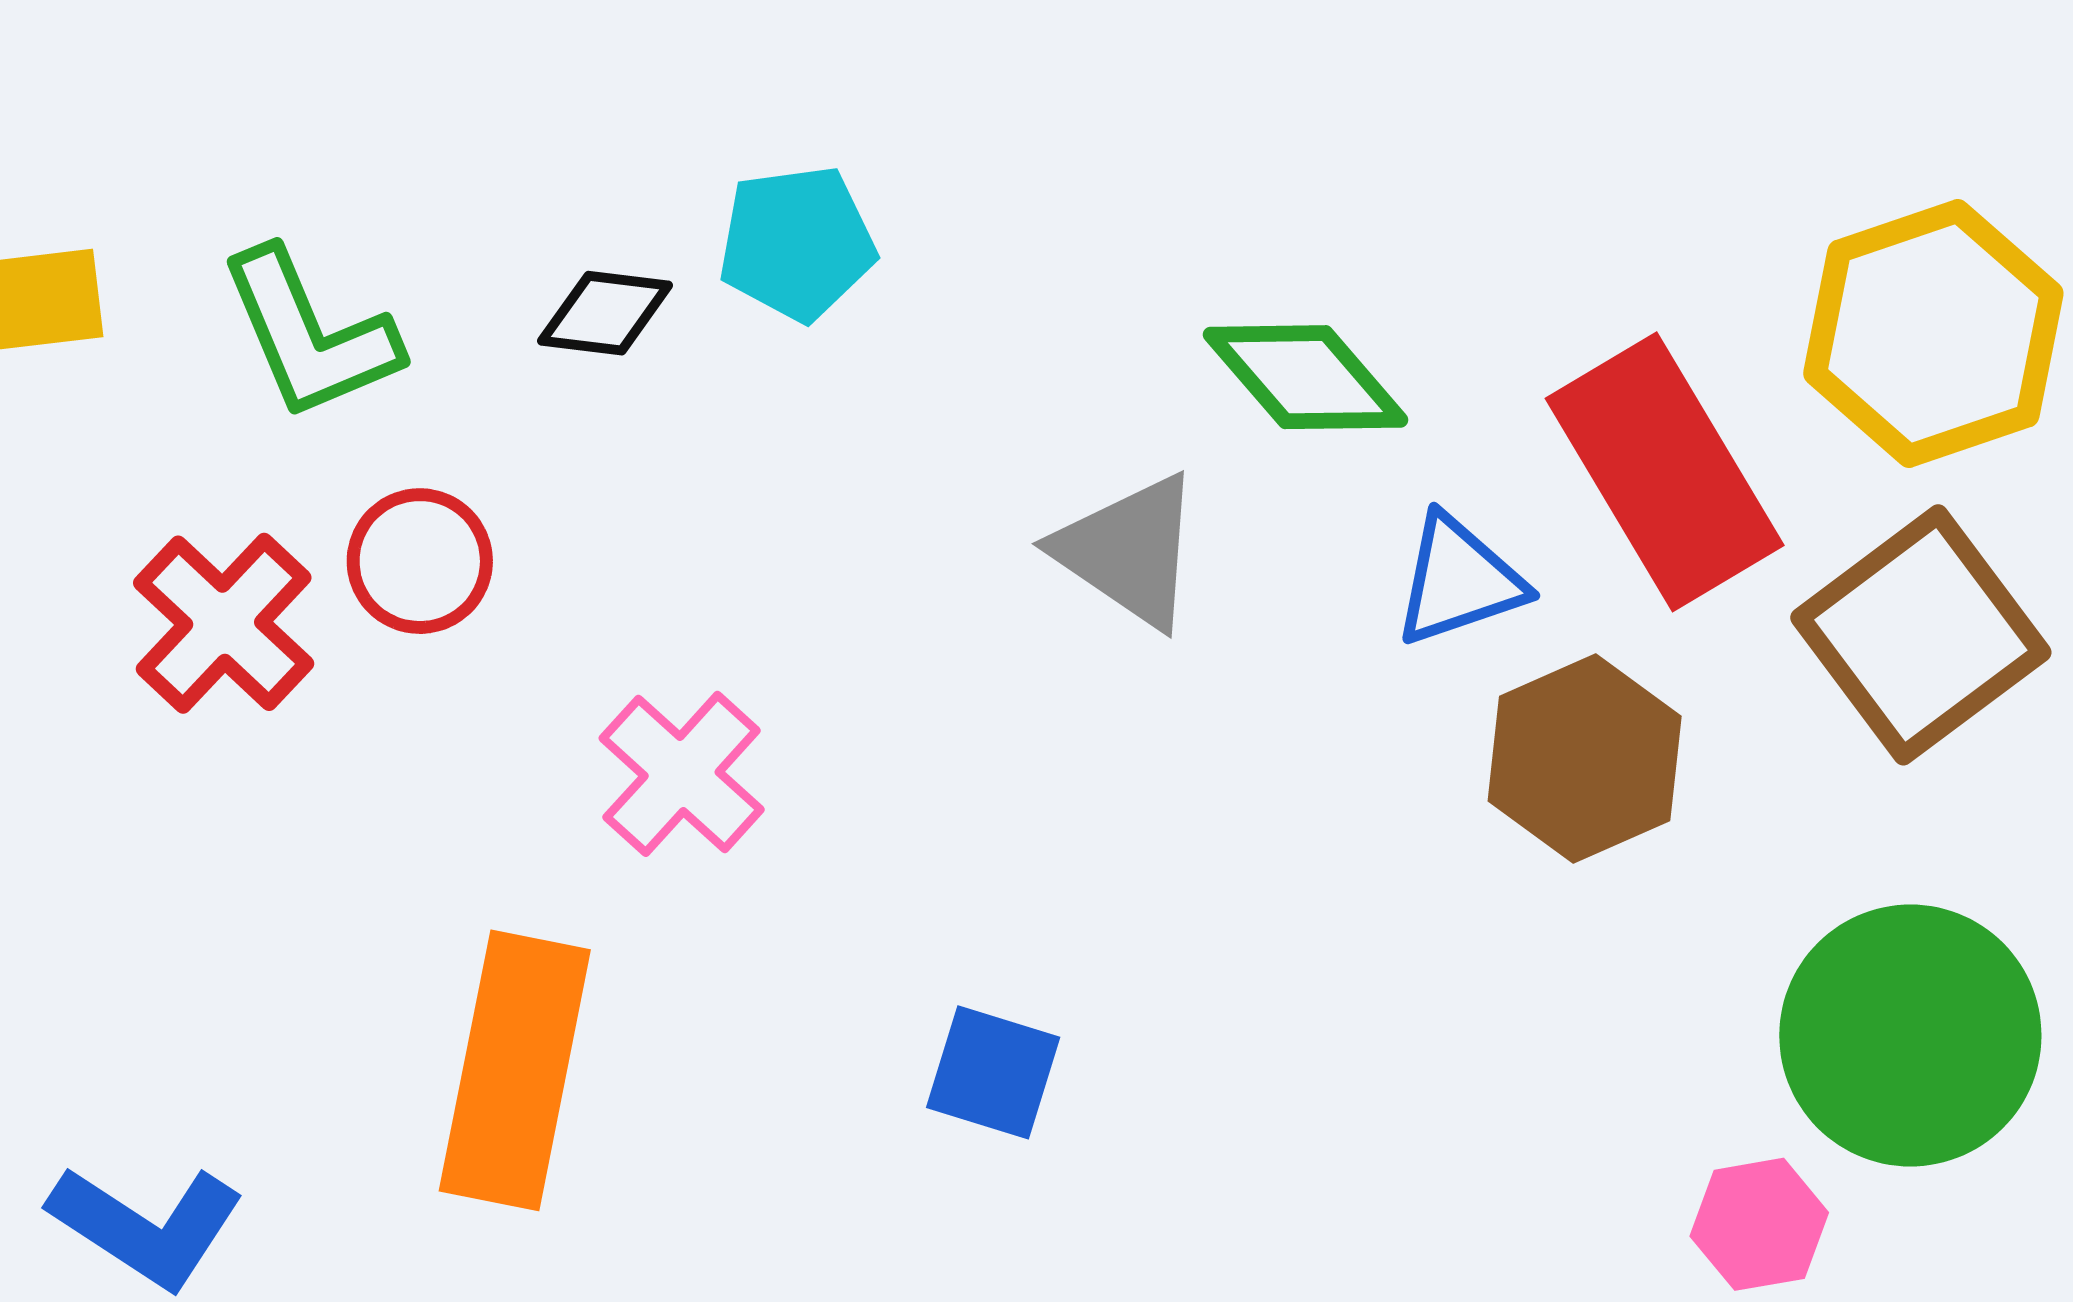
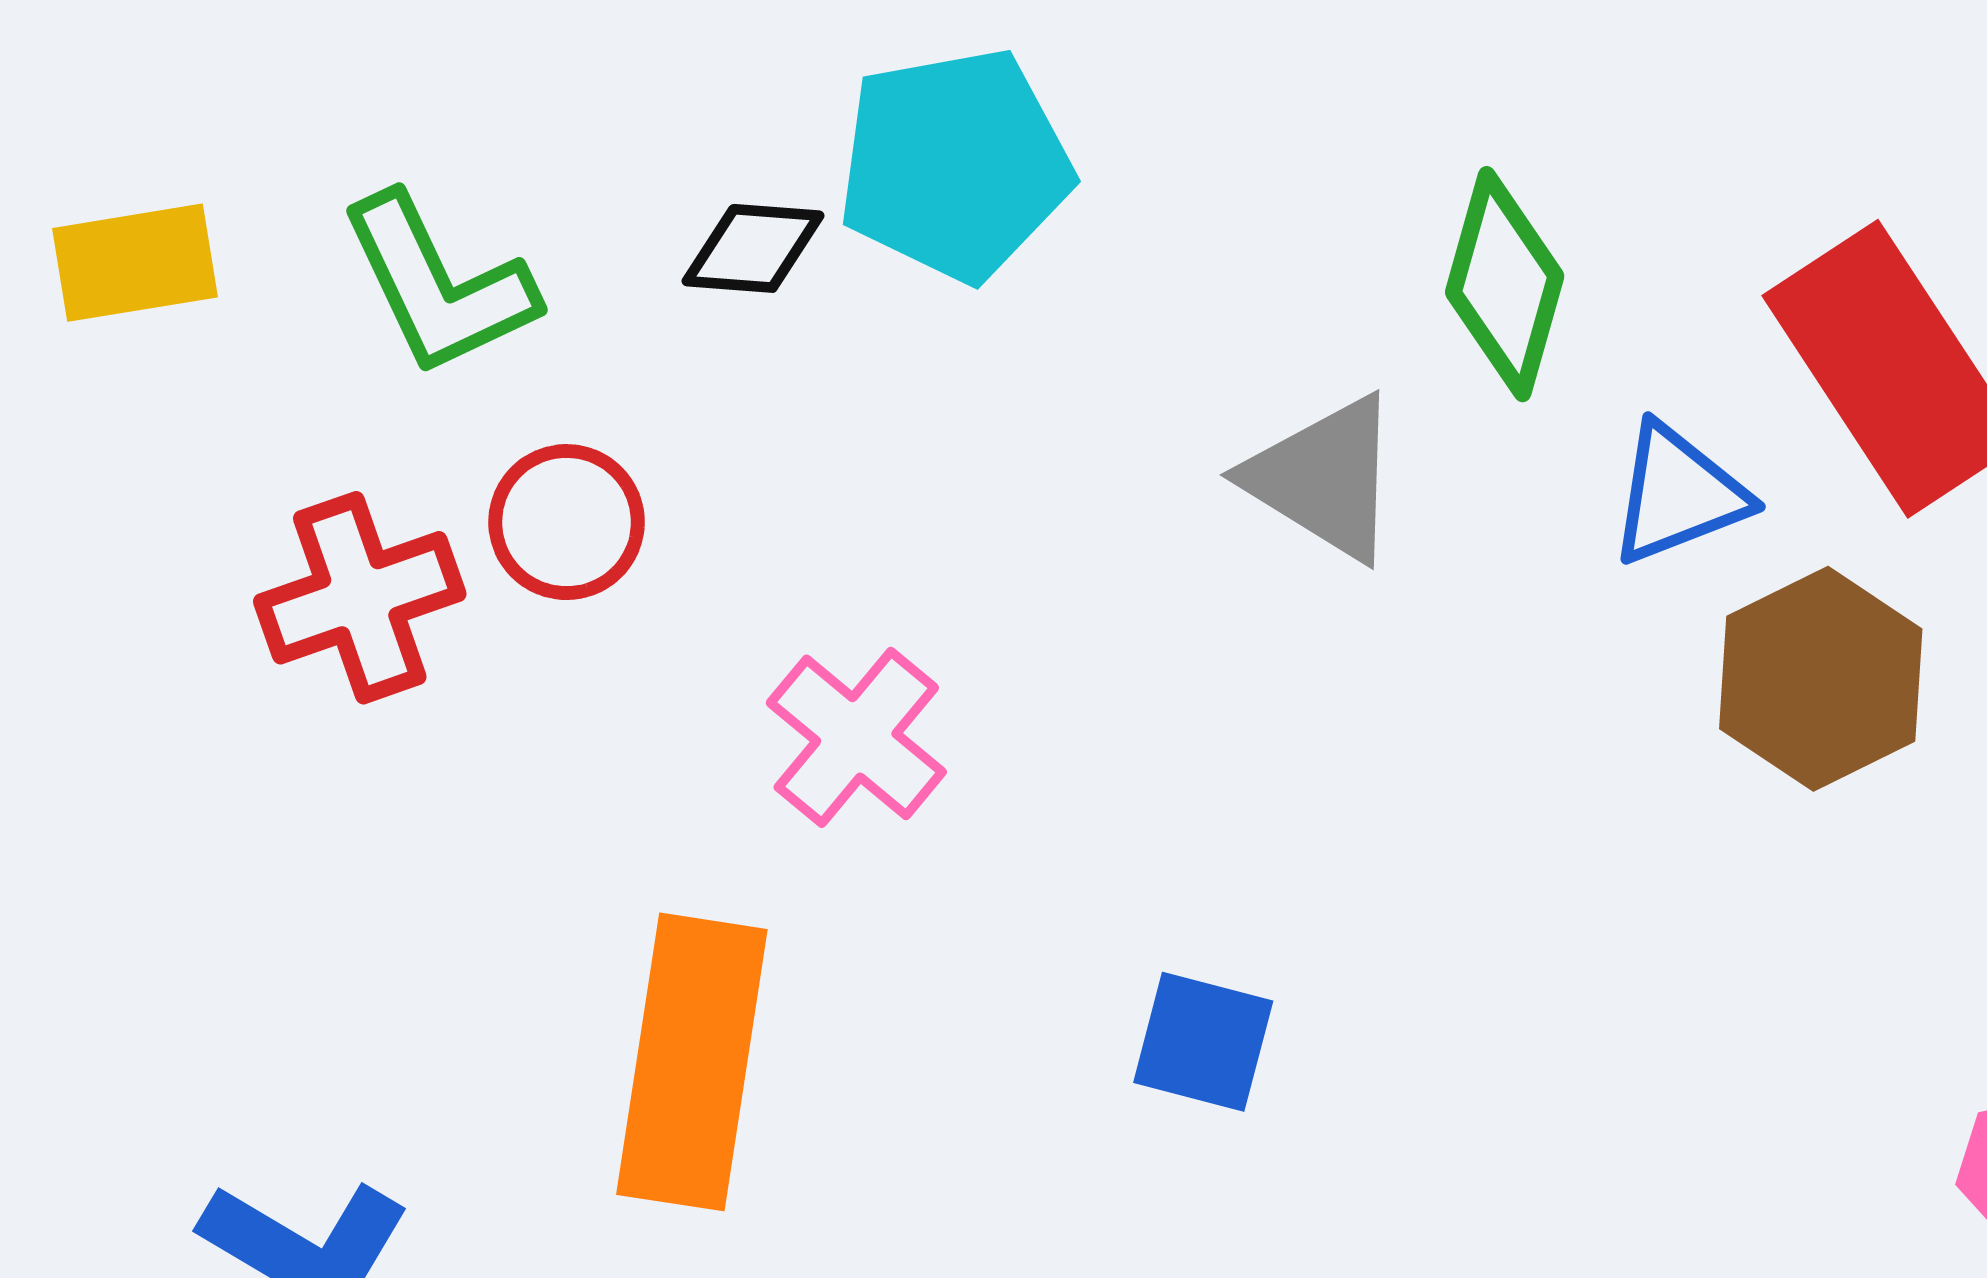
cyan pentagon: (797, 243) -> (955, 165), size x1.4
green diamond: (1305, 377) -> (1505, 284), turned 59
red cross: (224, 623) -> (360, 598), turned 30

